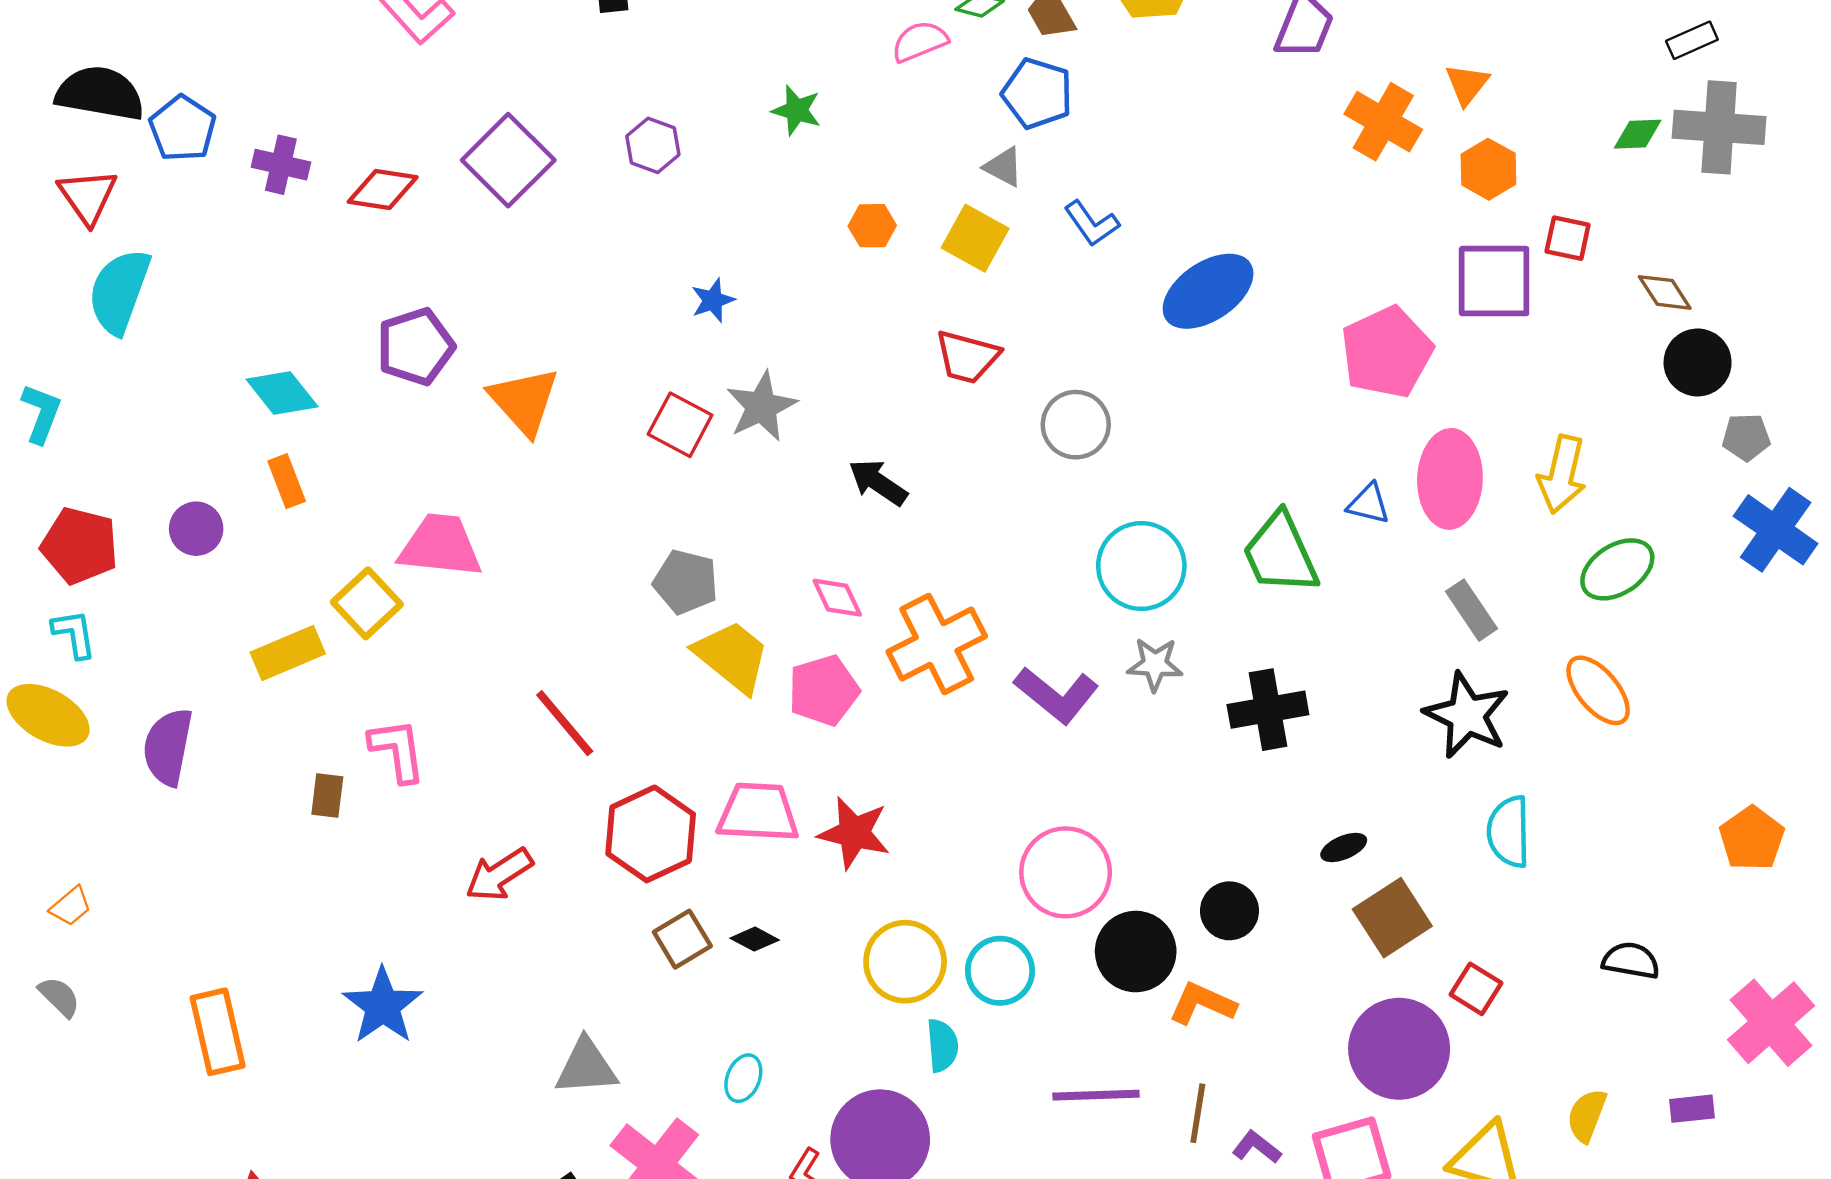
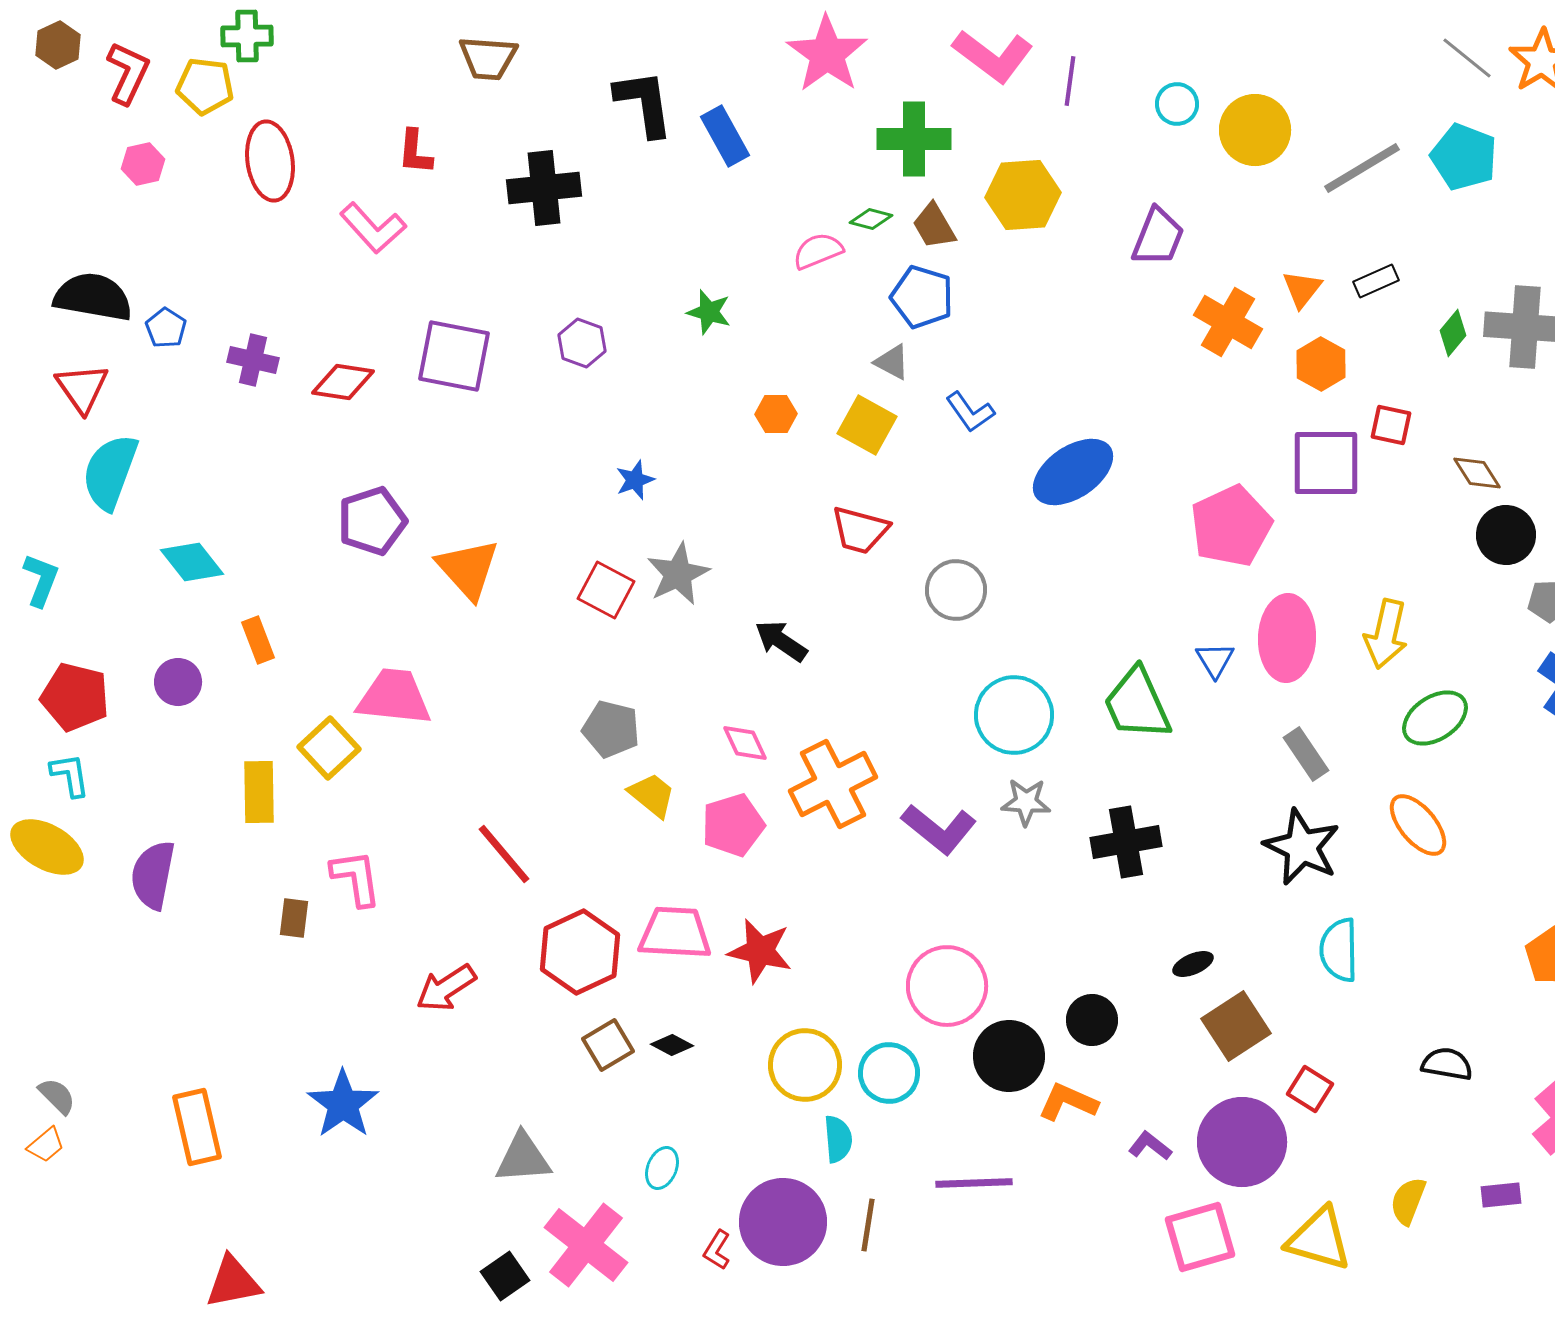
black rectangle: (1692, 40) -> (1376, 281), moved
blue pentagon: (183, 128) -> (166, 328), size x0.7
green diamond: (1638, 134) -> (1453, 333), turned -48
purple square: (508, 160) -> (454, 356), turned -34
cyan diamond: (282, 393) -> (192, 562), moved
blue triangle: (1369, 504) -> (1215, 660), turned 45
yellow rectangle: (288, 653) -> (259, 792), turned -68
yellow trapezoid: (732, 656) -> (652, 795), size x0.7
orange trapezoid: (71, 906) -> (46, 1145), moved
brown line: (1198, 1113) -> (868, 1225), moved
purple L-shape: (1257, 1147) -> (1150, 1146), moved

